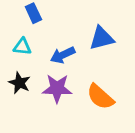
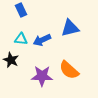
cyan triangle: (22, 47) -> (21, 39), moved
purple star: (57, 88) -> (42, 76), moved

